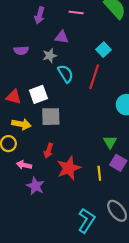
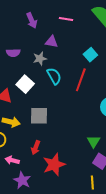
purple arrow: (40, 15) -> (32, 20), turned -42
white square: (38, 94) -> (25, 84), moved, turned -30
yellow line: (99, 173) -> (92, 183), moved

